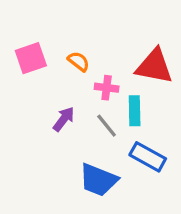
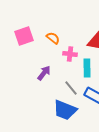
gray line: (107, 126) -> (71, 88), moved

